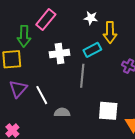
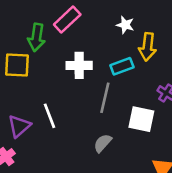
purple triangle: (18, 89) -> (19, 126), moved
white square: (108, 111) -> (141, 119), moved
gray semicircle: (62, 112) -> (103, 143), moved, turned -56

